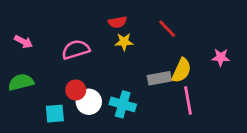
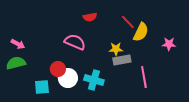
pink arrow: (24, 42) -> (18, 44), moved
yellow star: (124, 42) -> (116, 49), moved
pink semicircle: (76, 50) -> (75, 42), moved, turned 40
yellow semicircle: (181, 70) -> (141, 32), moved

